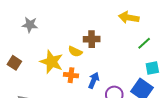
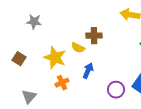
orange cross: (71, 75) -> (62, 83), moved, turned -32
blue arrow: (94, 80) -> (88, 71), moved

